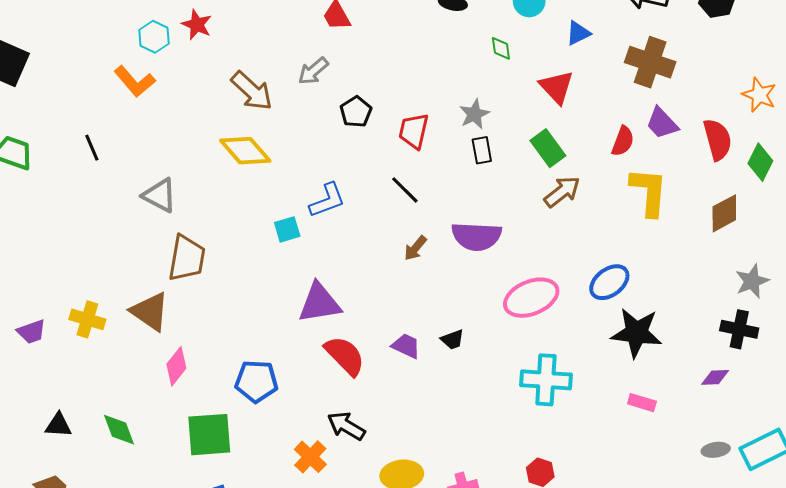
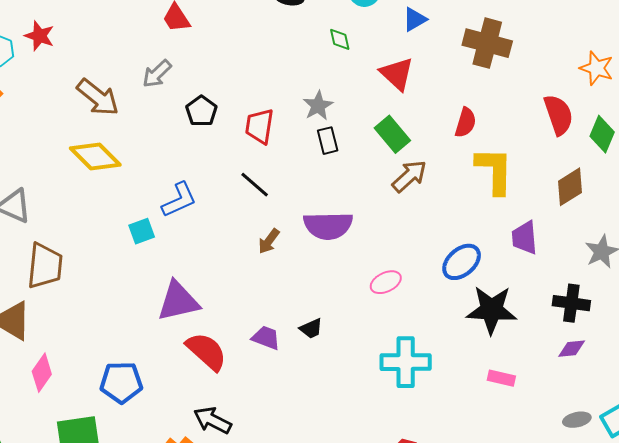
purple trapezoid: (662, 123) -> (524, 238), moved, turned 42
pink ellipse: (531, 298) -> (386, 282), size x0.6
black cross: (739, 329) -> (571, 303), moved

